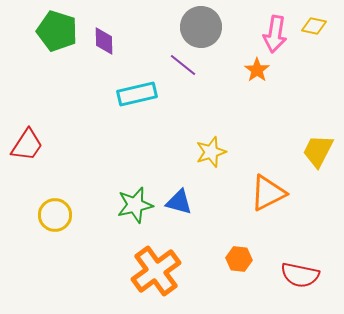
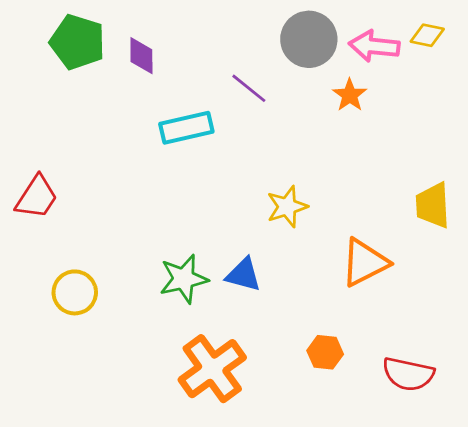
gray circle: (201, 27) -> (309, 39), moved
pink arrow: (275, 34) -> (374, 46), turned 87
yellow trapezoid: (318, 151) -> (433, 205), turned -30

